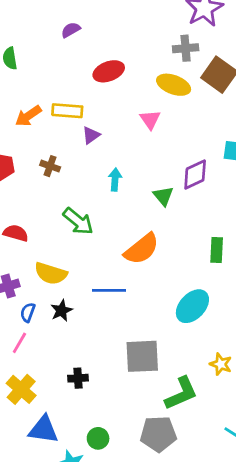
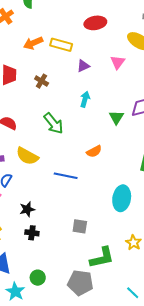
purple triangle: (91, 135) -> (83, 66), moved
orange semicircle: (142, 249) -> (94, 151), size x0.6
cyan ellipse: (192, 306) -> (122, 198), turned -45
black star: (61, 311) -> (27, 209), moved
gray square: (142, 356) -> (80, 226), size x0.6

